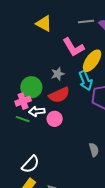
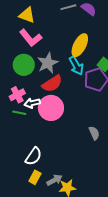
pink L-shape: (73, 47) -> (31, 38), moved
gray star: (58, 74) -> (48, 63), size x1.5
green circle: (31, 87) -> (24, 65), moved
pink circle: (55, 119) -> (51, 108), size x1.6

